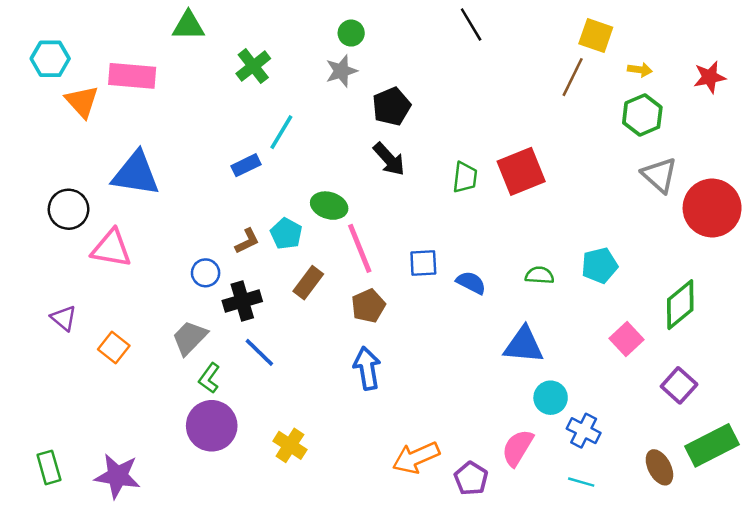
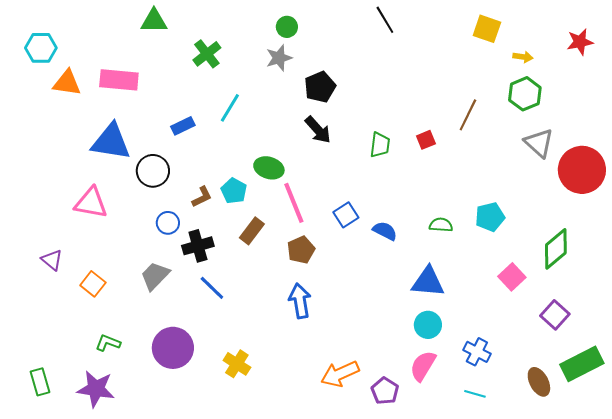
pink rectangle: (132, 76) -> (119, 80), moved
brown line: (573, 77) -> (468, 115), moved
red star: (710, 77) -> (580, 42), moved
orange triangle: (82, 102) -> (67, 83), turned -40
blue rectangle: (246, 165) -> (183, 126), moved
red square: (521, 171) -> (426, 140), size x0.5
black circle: (69, 209) -> (153, 171), moved
blue square: (423, 263) -> (346, 215), turned -30
green L-shape: (209, 378) -> (108, 343), moved, turned 75
cyan circle: (551, 398) -> (428, 325), moved

